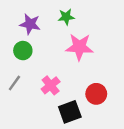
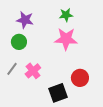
green star: (66, 17) -> (66, 15), moved
pink cross: (51, 85) -> (33, 71), moved

